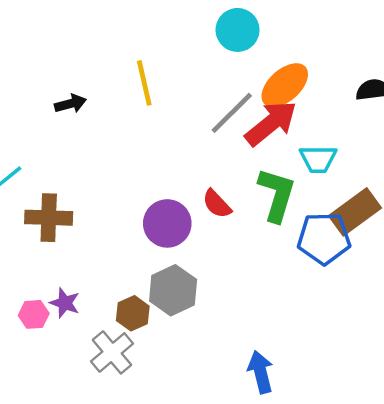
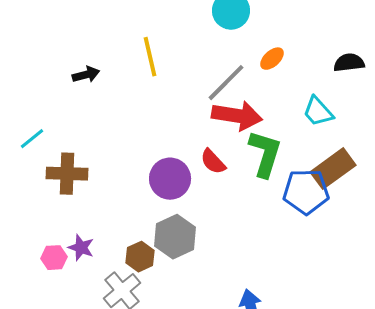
orange ellipse: (285, 85) -> (272, 59), size x0.6
red arrow: (271, 123) -> (237, 116), moved, turned 48
cyan trapezoid: (318, 159) -> (318, 112), moved, turned 48

